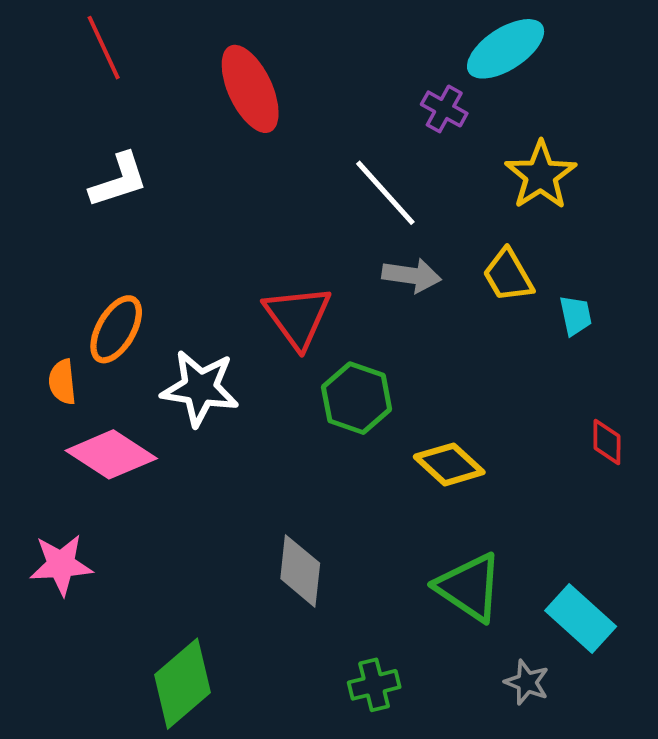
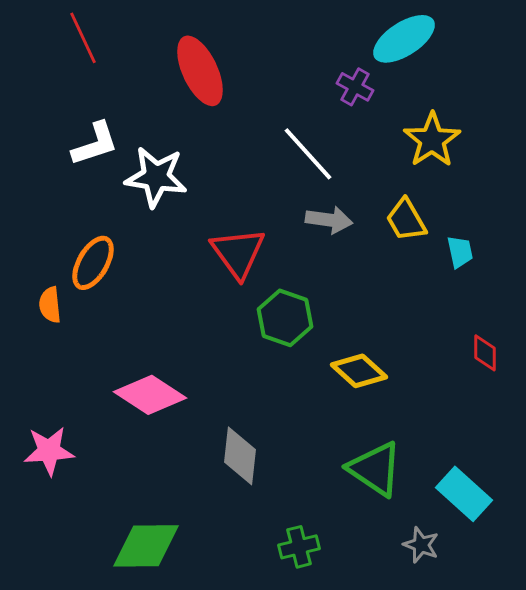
white star: (200, 388) -> (156, 177), moved
pink diamond: (111, 454) -> (150, 395), moved
green diamond: (183, 684) -> (146, 546), turned 40

